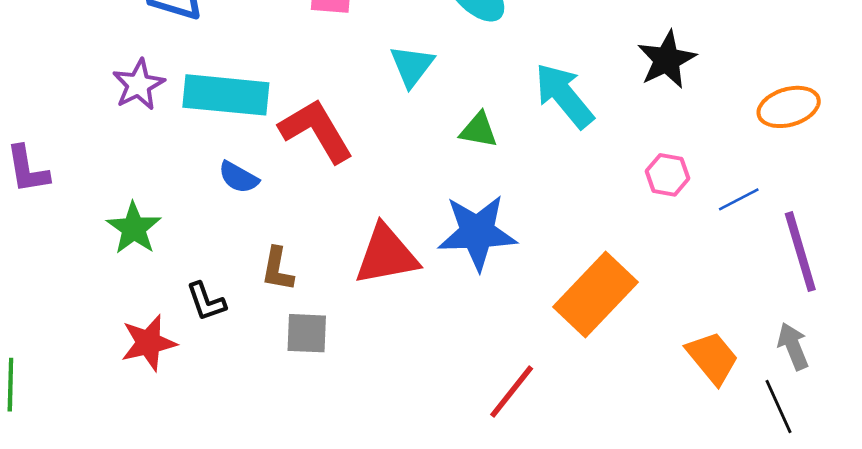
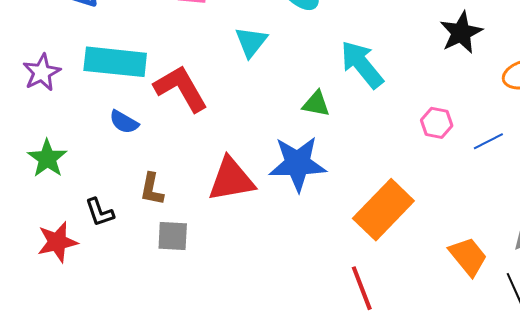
black star: (667, 60) -> (461, 33), moved
purple star: (139, 85) -> (42, 72), moved
green triangle: (479, 130) -> (316, 104), moved
red line: (512, 392) -> (362, 288), moved, turned -60

